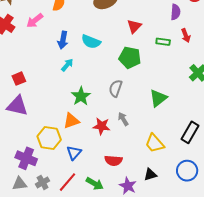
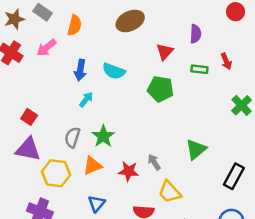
purple semicircle: (175, 12) -> (195, 34), moved
red square: (19, 79) -> (29, 117), turned -32
gray semicircle: (116, 88) -> (72, 137), moved
green triangle: (158, 98) -> (196, 149), moved
yellow hexagon: (49, 138) -> (56, 173), moved
yellow trapezoid: (155, 143) -> (170, 192), moved

